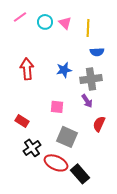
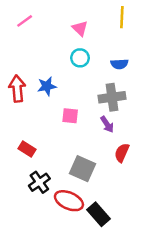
cyan circle: (45, 22) -> (80, 58), moved
yellow line: (88, 28) -> (122, 17), moved
red arrow: (27, 69) -> (17, 89), moved
blue star: (64, 70) -> (47, 86), moved
pink square: (57, 107) -> (70, 116), moved

